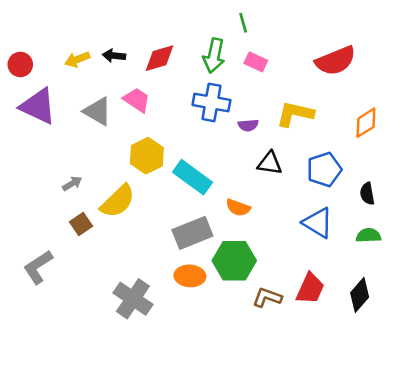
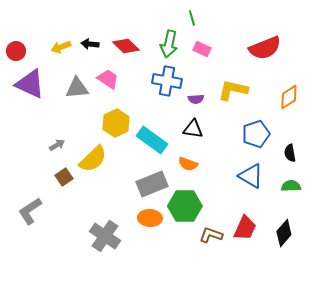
red diamond: (160, 58) -> (126, 46), turned 60
gray triangle: (98, 111) -> (77, 88), turned -35
black triangle: (270, 163) -> (193, 129), moved

